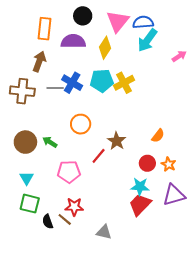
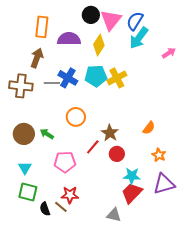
black circle: (83, 16) -> (91, 15), moved
blue semicircle: (143, 22) -> (135, 21), turned -54
red circle: (147, 163) -> (117, 154), moved
gray triangle: (104, 232) -> (114, 215), moved

